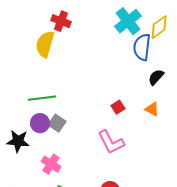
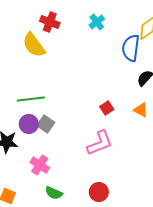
cyan cross: (128, 21) -> (97, 22), moved, size x0.6
yellow semicircle: (45, 44) -> (34, 45), turned -52
pink L-shape: (111, 142) -> (100, 143), turned -84

